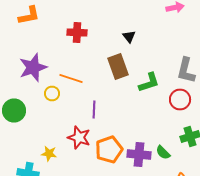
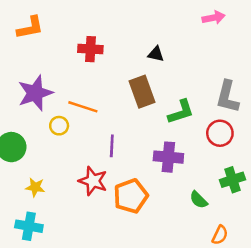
black triangle: (129, 36) -> (156, 54), turned -40
yellow star: (49, 154) -> (35, 187), moved
purple cross: (139, 154) -> (168, 157), moved

